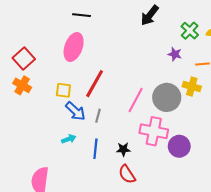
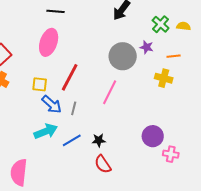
gray circle: (167, 97) -> (123, 56), moved
pink cross: (154, 131) -> (171, 154), moved, size x0.6
cyan arrow: (69, 139) -> (46, 131), size x1.6
blue line: (95, 149) -> (72, 140), turned 54

